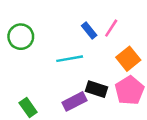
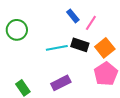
blue rectangle: (89, 31) -> (73, 16), moved
black rectangle: (97, 89) -> (80, 45), moved

